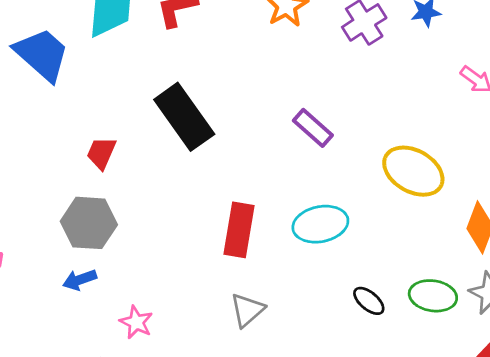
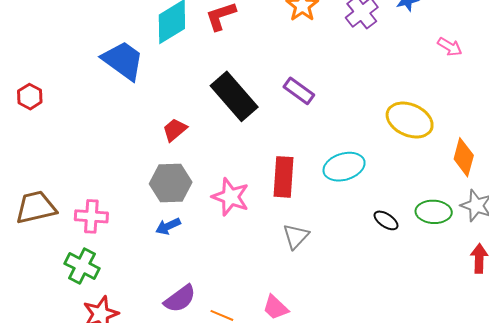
purple rectangle: (313, 128) -> (299, 91), moved
red trapezoid: (101, 153) -> (175, 130), turned 32
pink star: (136, 322) -> (231, 197), moved, size x1.5

